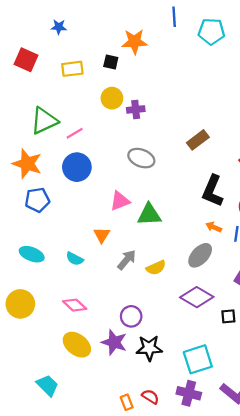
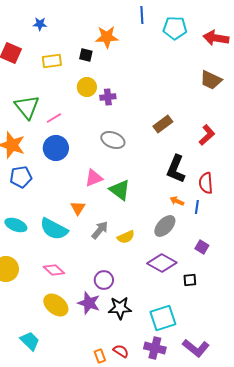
green triangle: (44, 121) -> (27, 107), turned -44
green triangle: (149, 215) -> (120, 190), turned 40
cyan semicircle: (75, 259) -> (54, 229), size x1.8

